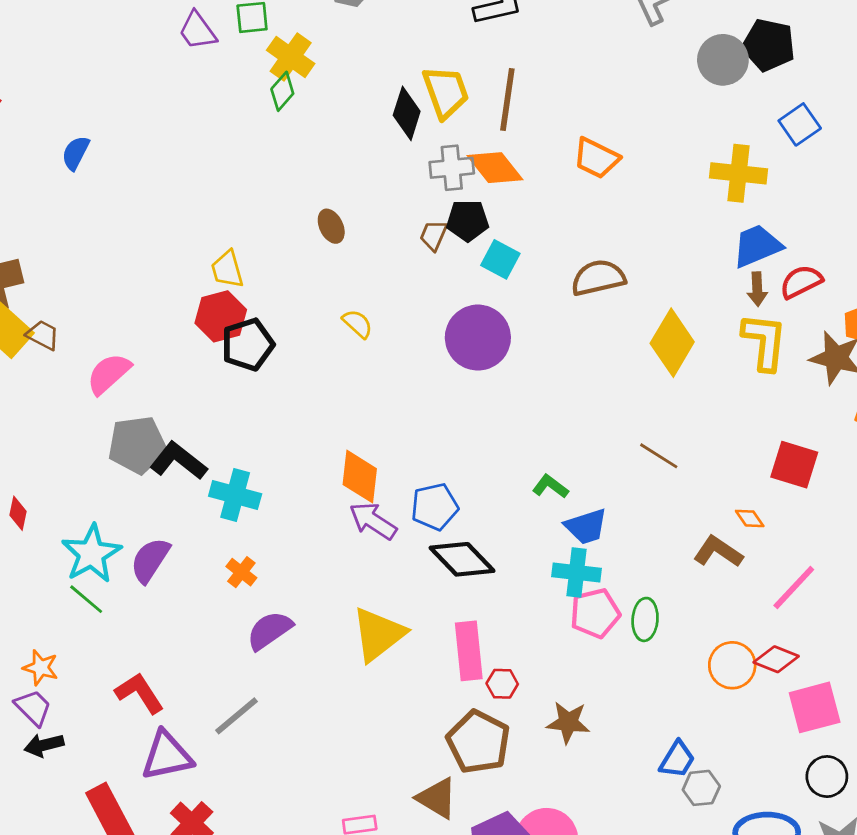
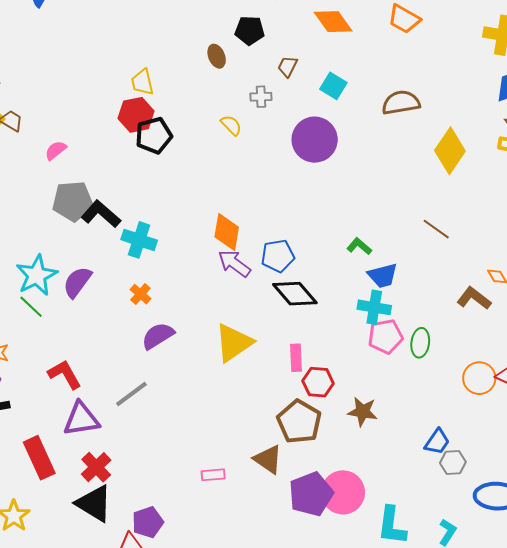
gray cross: (452, 168) -> (261, 97), moved, size x0.7
black pentagon: (468, 221) -> (250, 30), moved
pink semicircle: (109, 374) -> (56, 150), size x0.7
pink rectangle: (469, 651) -> (296, 358), size x0.7
red hexagon: (502, 684) -> (318, 382), size x1.4

